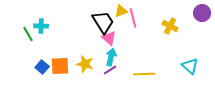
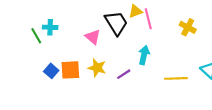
pink triangle: (109, 38) -> (93, 37), moved
cyan arrow: (111, 57) -> (144, 55), moved
yellow line: (144, 74) -> (176, 78), moved

